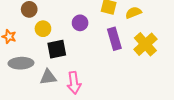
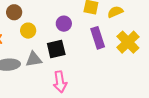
black square: (57, 49) -> (56, 49), moved
gray triangle: (48, 77) -> (34, 59), moved

